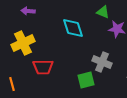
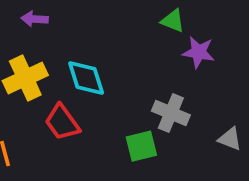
cyan diamond: (73, 28) -> (86, 78), moved
red trapezoid: (43, 67) -> (62, 122), turned 55

